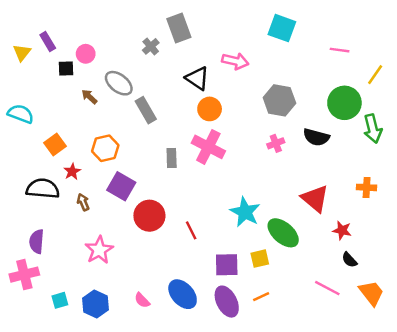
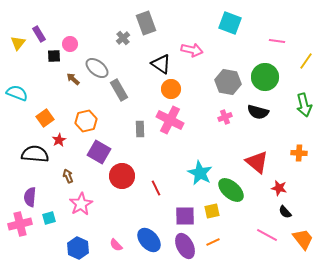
green circle: (344, 103) -> (265, 77), moved
brown arrow: (83, 202) -> (68, 176), moved
cyan square: (60, 300) -> (49, 218), moved

